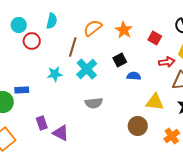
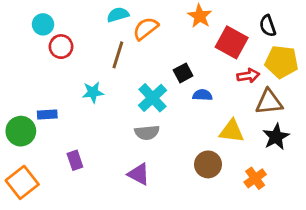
cyan semicircle: (52, 21) -> (118, 15), moved, turned -119
orange star: (124, 30) -> (200, 16), moved
red square: (155, 38) -> (232, 42), size x1.6
cyan cross: (87, 69) -> (153, 98), moved
purple triangle: (61, 133) -> (139, 174), moved

